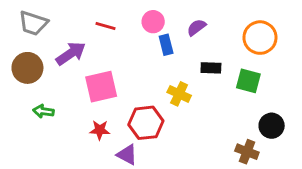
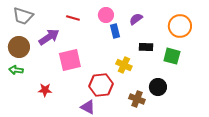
green arrow: (43, 111) -> (16, 70), moved
black circle: (272, 126) -> (158, 87), moved
red star: (100, 130) -> (45, 90), moved
brown cross: (247, 152) -> (137, 99), moved

